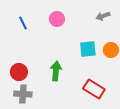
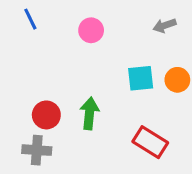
blue line: (23, 23) -> (30, 19), moved
red circle: (19, 72) -> (46, 115), moved

